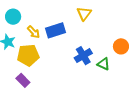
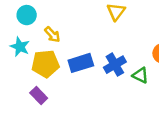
blue rectangle: (55, 30) -> (81, 63), moved

